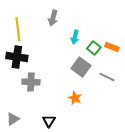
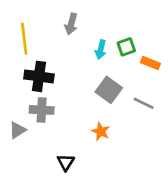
green square: (94, 48) -> (126, 47), moved, turned 32
black cross: (17, 57) -> (39, 76), moved
gray triangle: (13, 119) -> (17, 130), moved

